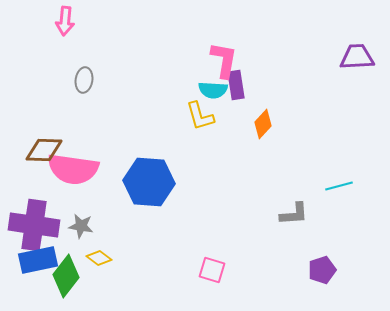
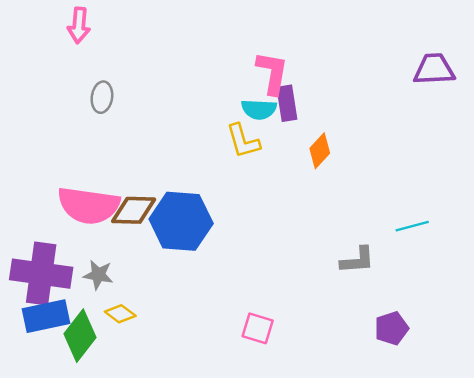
brown diamond: (44, 150) -> (134, 210), moved

